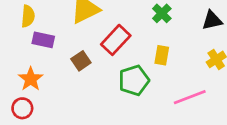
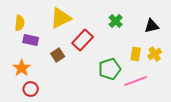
yellow rectangle: (162, 55) -> (136, 54), moved
green pentagon: (134, 80) -> (110, 69), moved
red circle: (22, 108) -> (31, 89), moved

